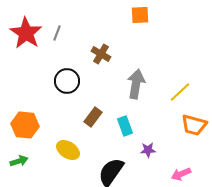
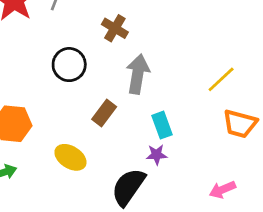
gray arrow: (136, 84) -> (138, 74), moved
cyan rectangle: (125, 126) -> (162, 125), moved
purple star: (148, 150) -> (157, 155), moved

